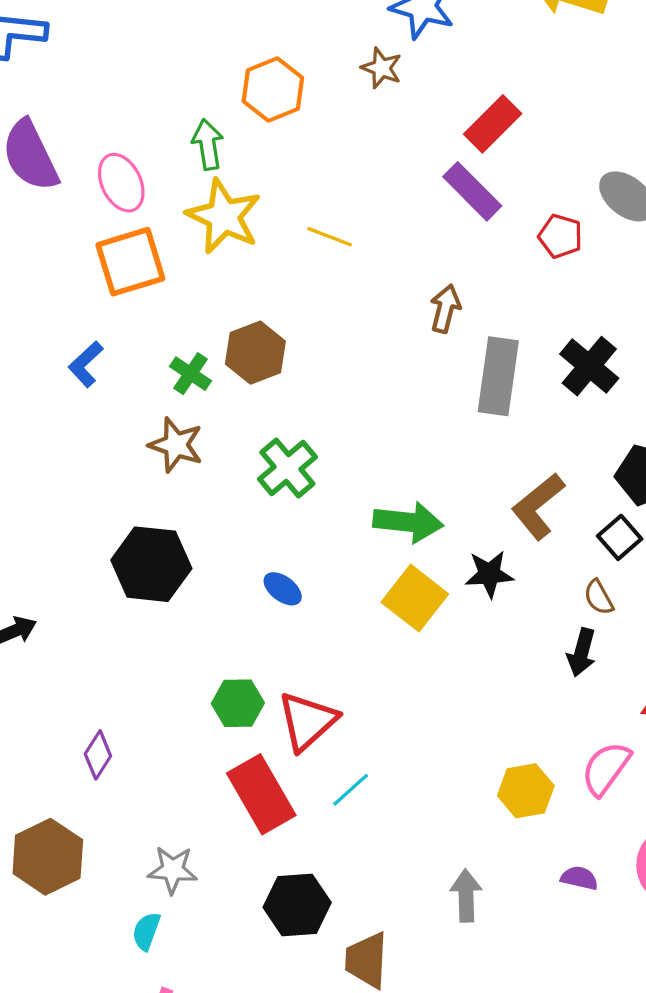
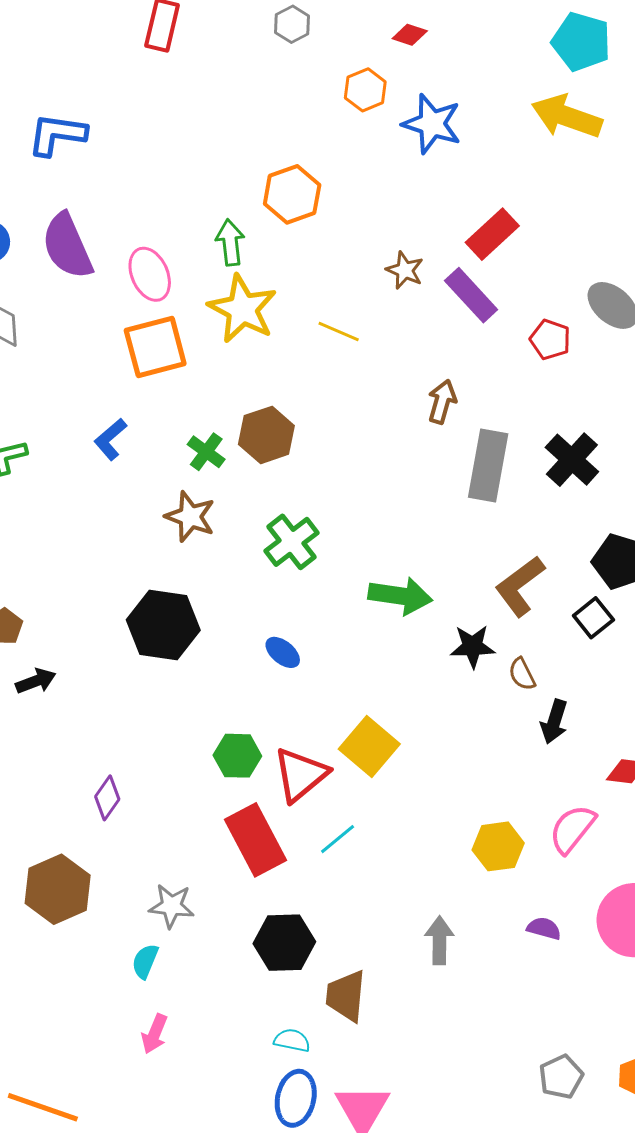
brown star: (382, 68) -> (405, 270), moved
brown semicircle: (599, 597) -> (522, 674), moved
yellow square: (415, 598) -> (369, 746), moved

